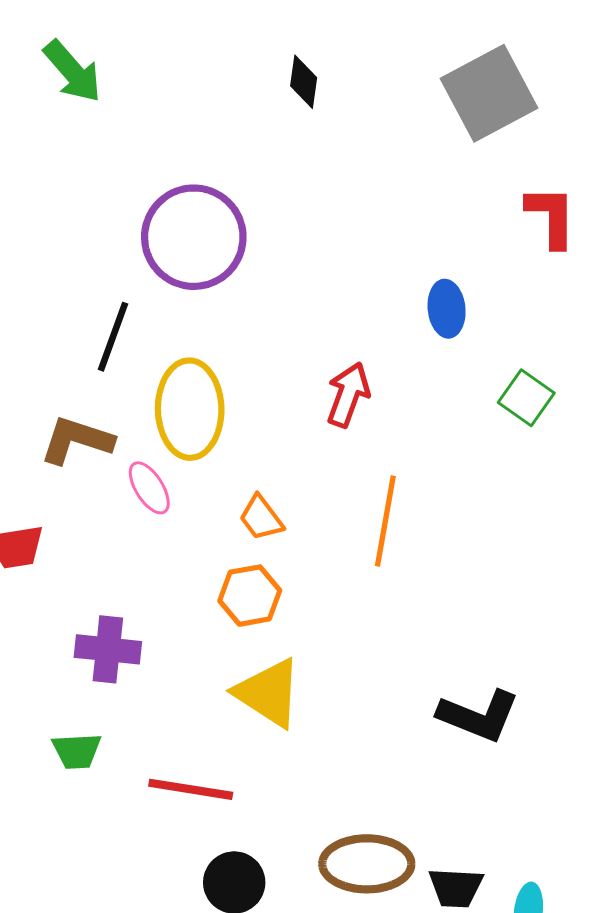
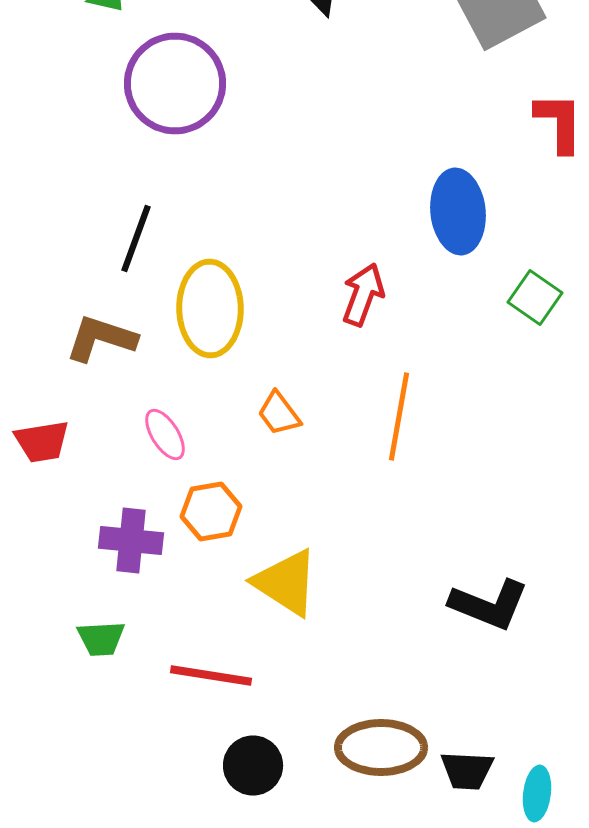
purple circle: (194, 237) -> (175, 84), moved
blue ellipse: (447, 309) -> (458, 212), size x1.5
pink ellipse: (149, 488) -> (165, 434), moved
orange hexagon: (250, 596) -> (211, 512), moved

